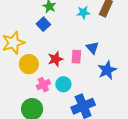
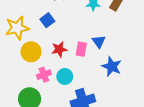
blue square: (43, 24) -> (47, 20), moved
blue star: (107, 70) -> (112, 66), turned -30

